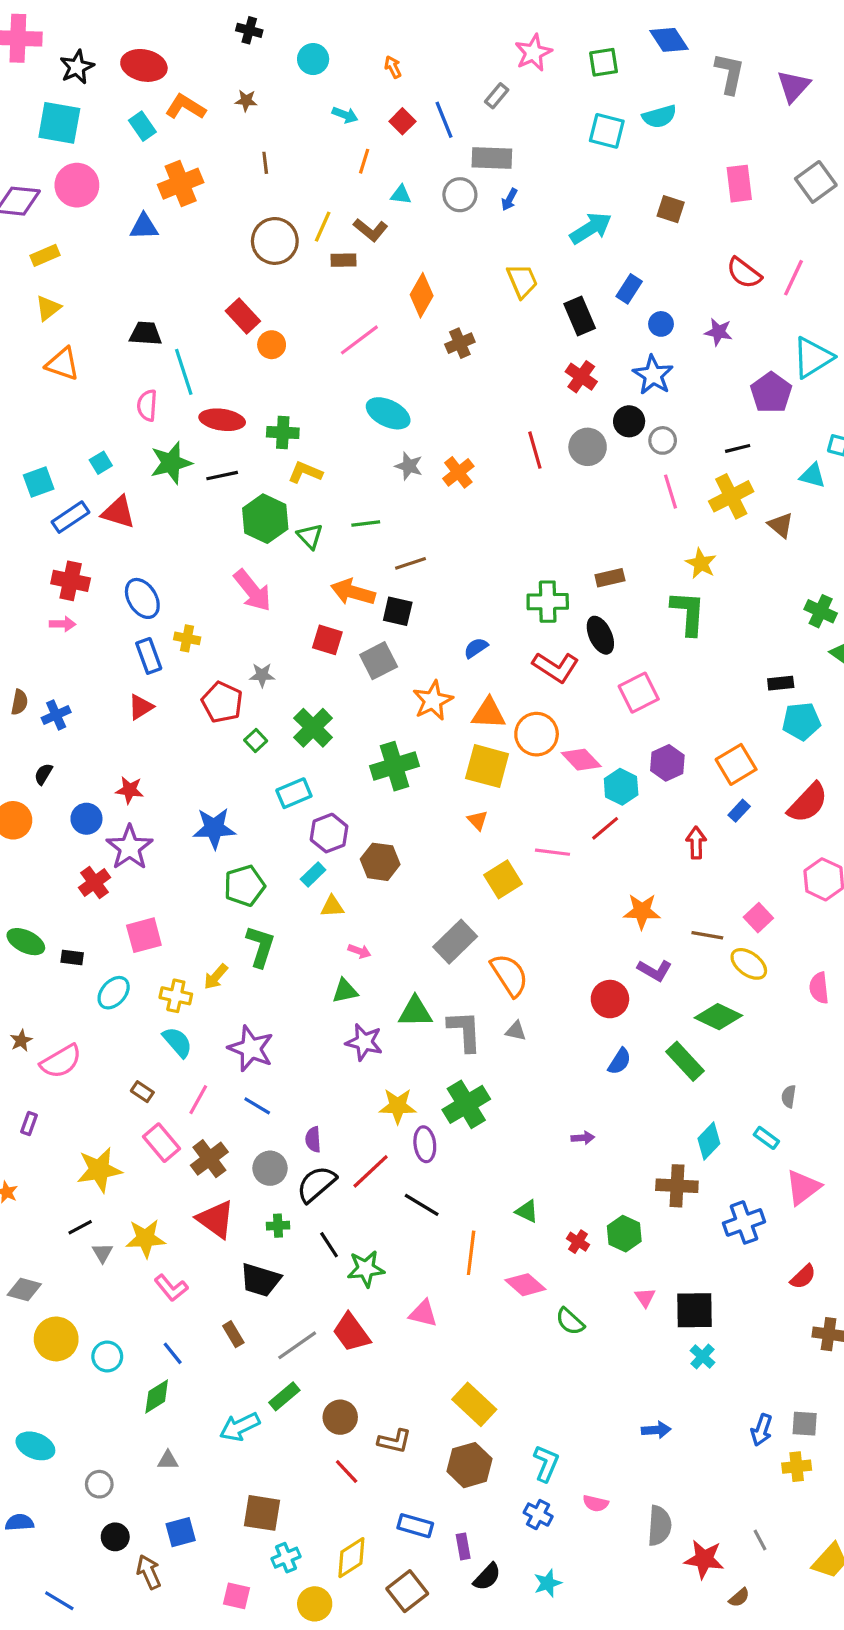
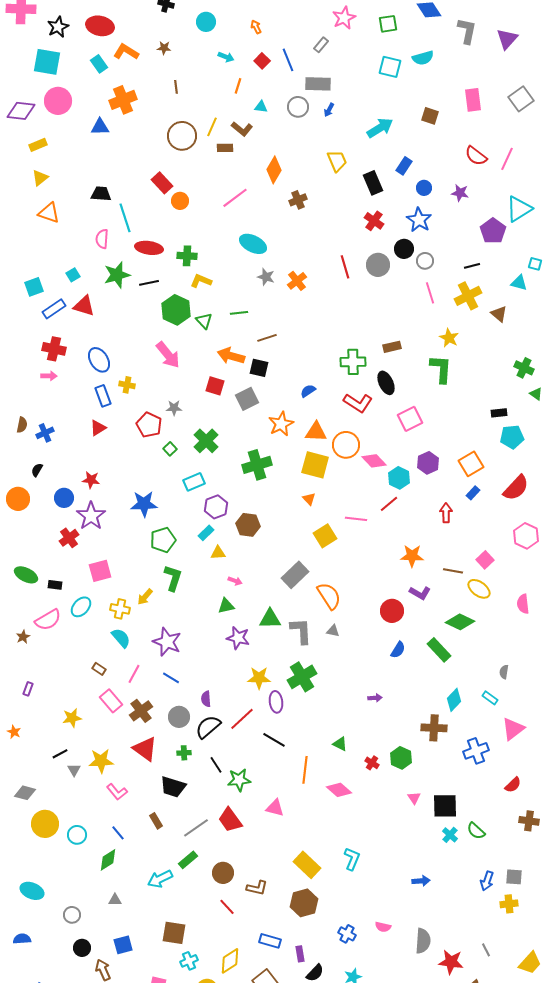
pink semicircle: (61, 1061) -> (48, 620), moved
yellow star: (99, 1170) -> (72, 718), size x0.7
green semicircle: (570, 1321) -> (476, 831), moved
cyan L-shape: (546, 1463) -> (352, 859), moved

